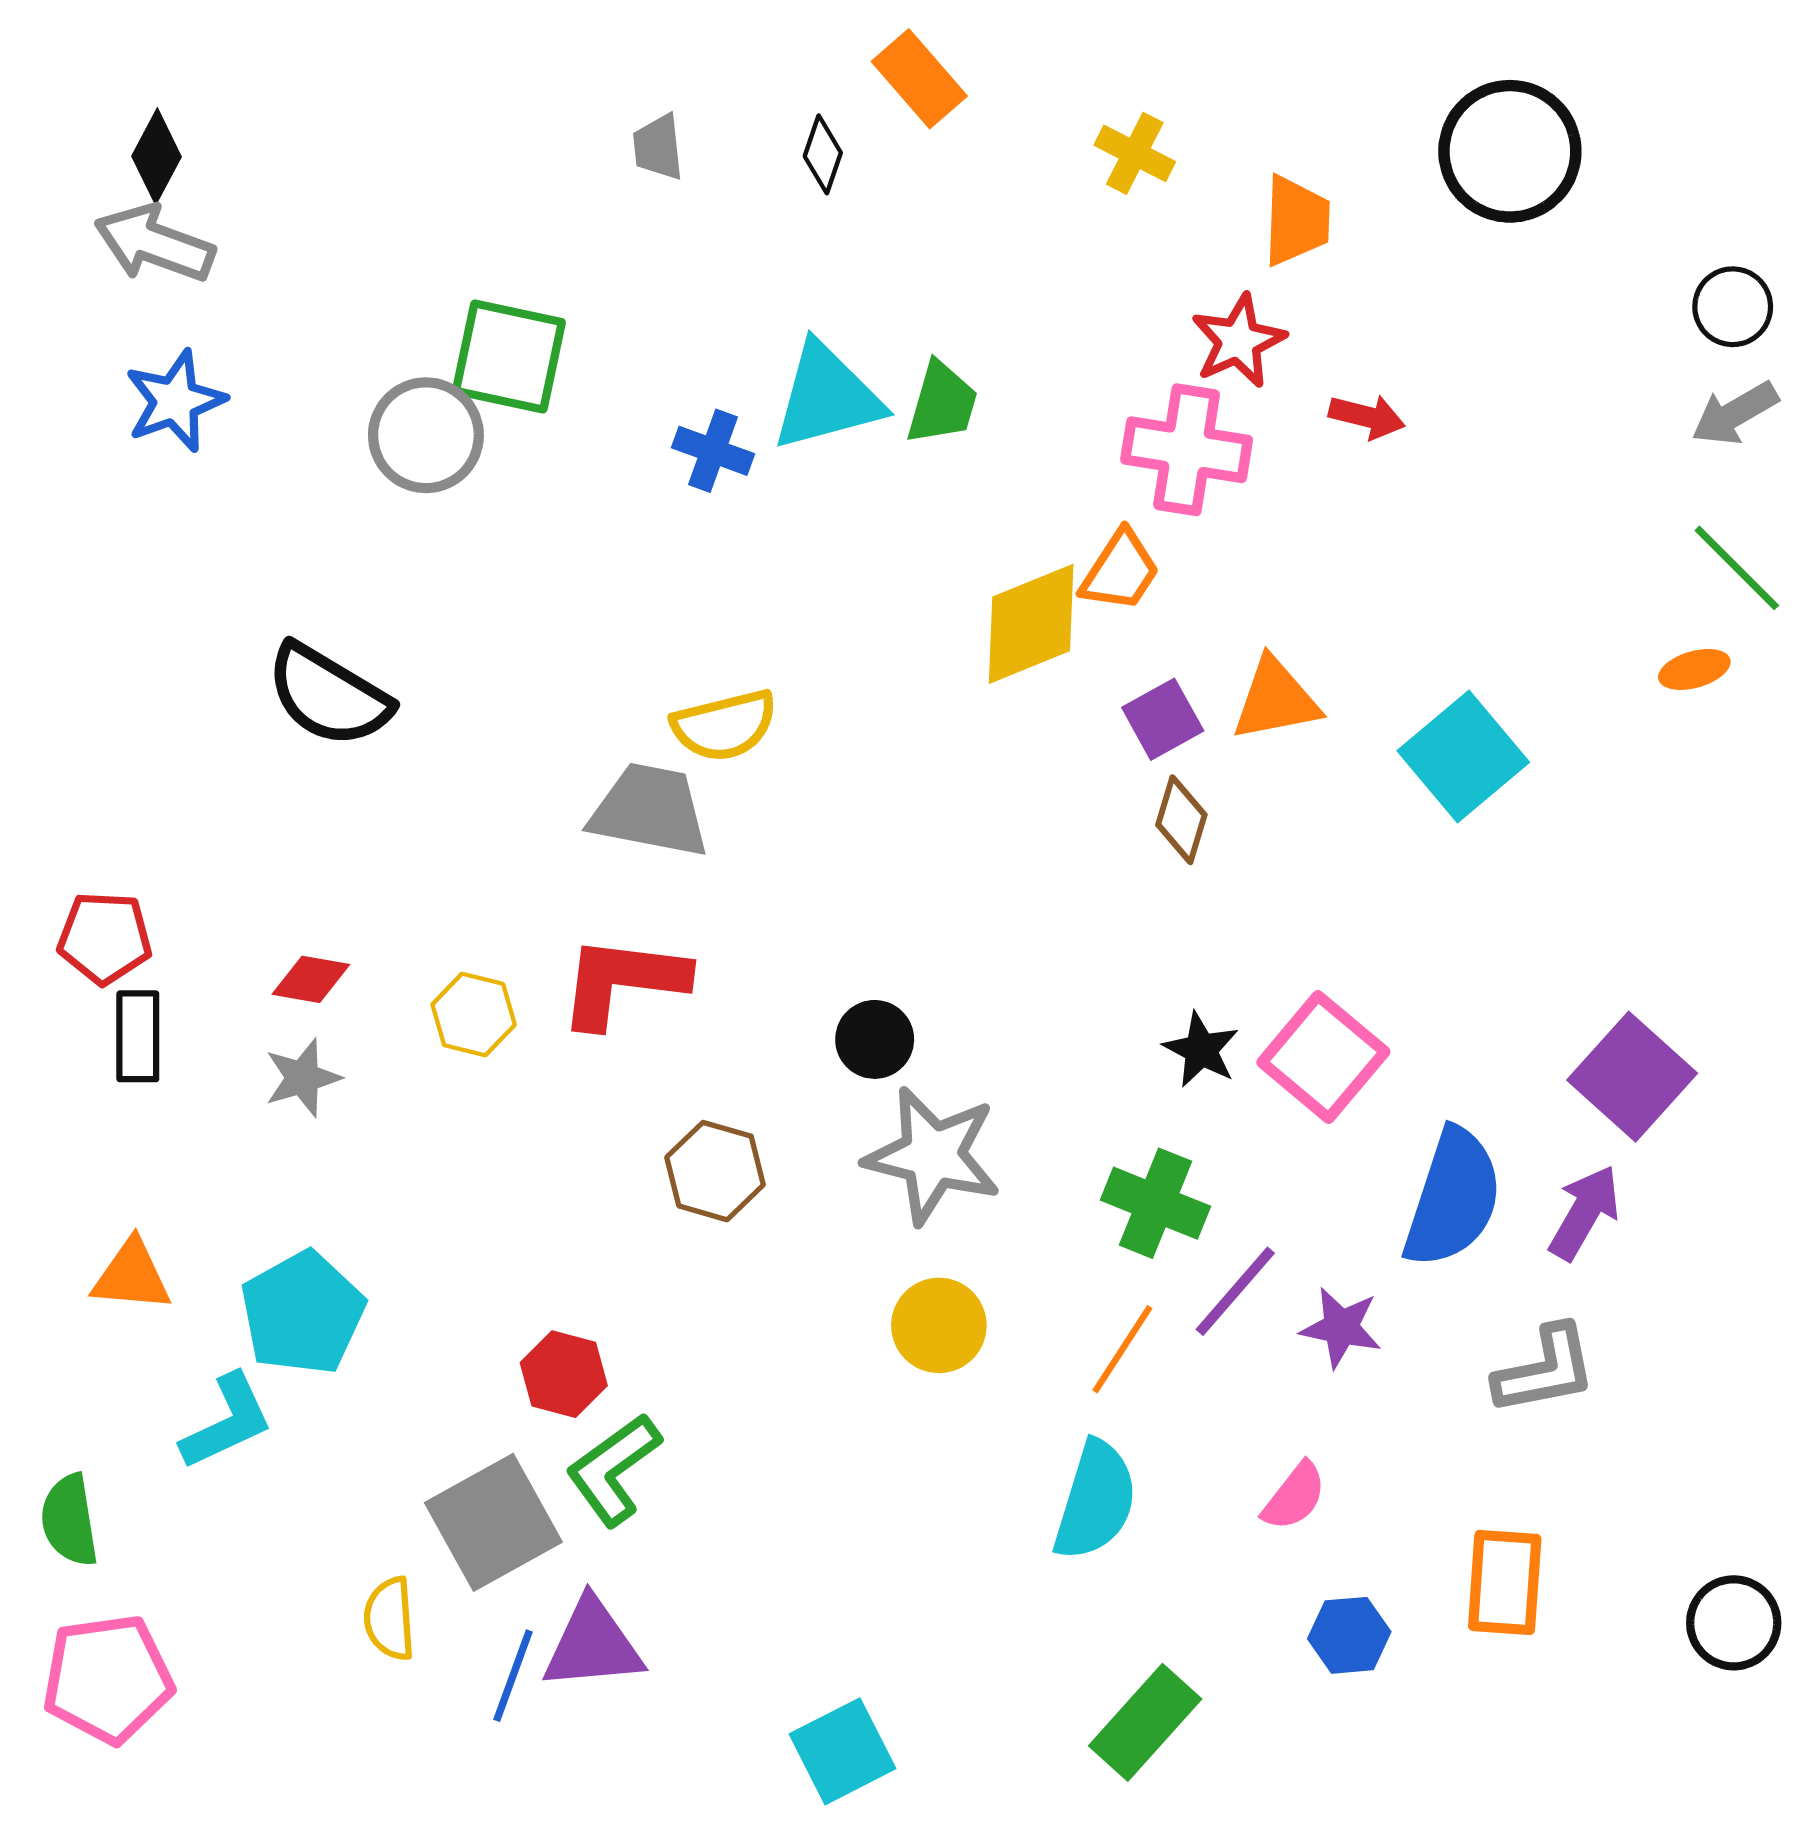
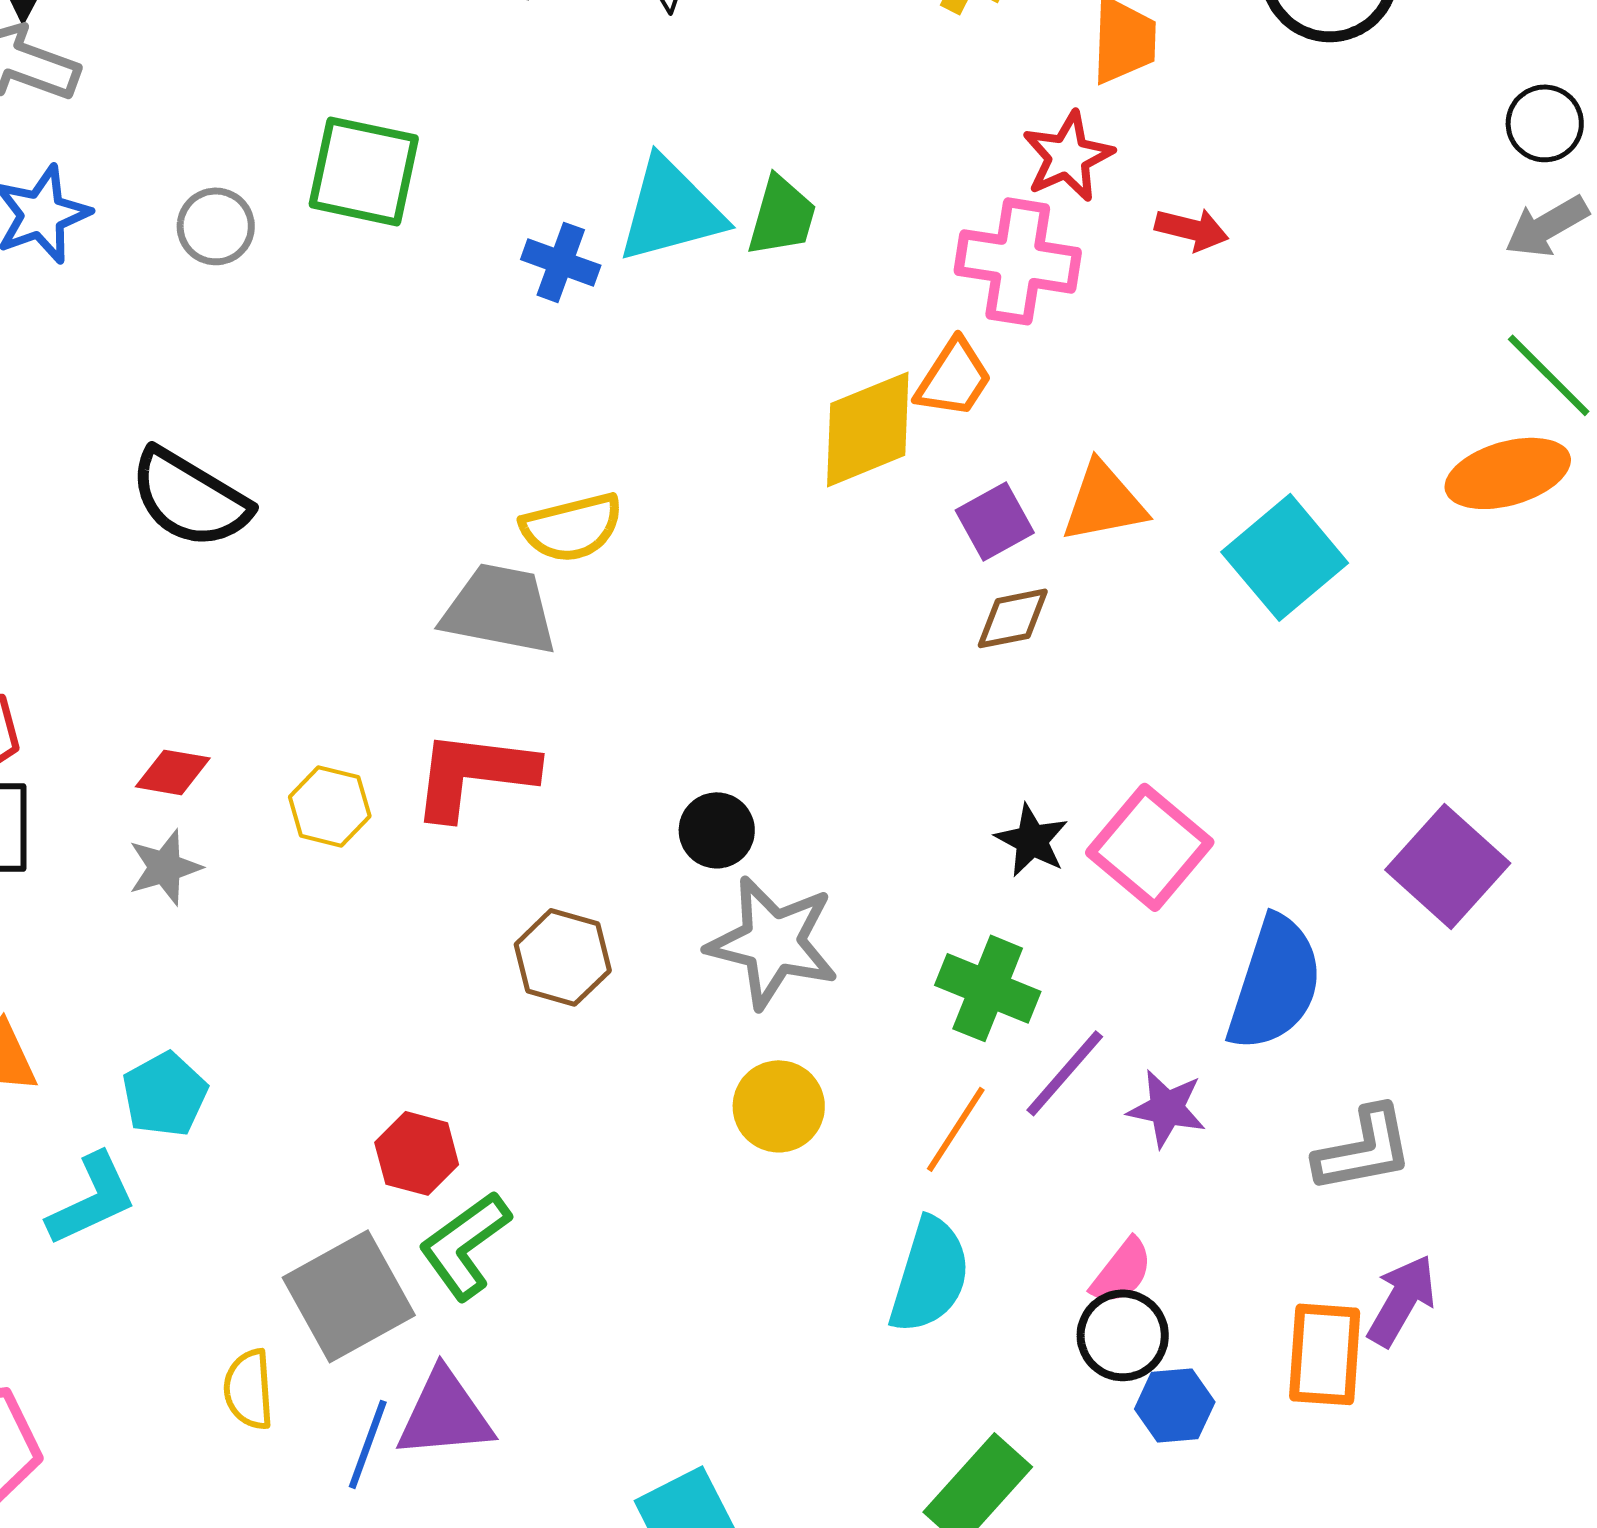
gray circle: (426, 435) -> (216, 226), moved, size x0.7
orange ellipse: (1694, 669) -> (1508, 473), size x1.8
brown diamond: (1181, 820) -> (1013, 618), turned 62
purple arrow: (1585, 1212) -> (1402, 1300), moved
cyan pentagon: (303, 1313) -> (165, 1094), size x0.7
black circle: (1734, 1623) -> (1123, 1335), moved

